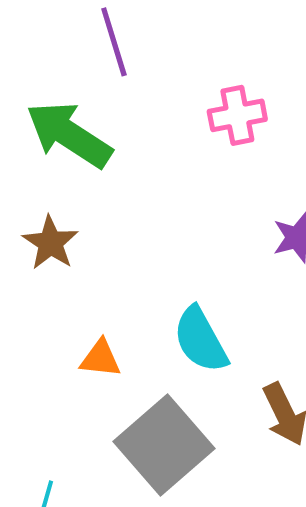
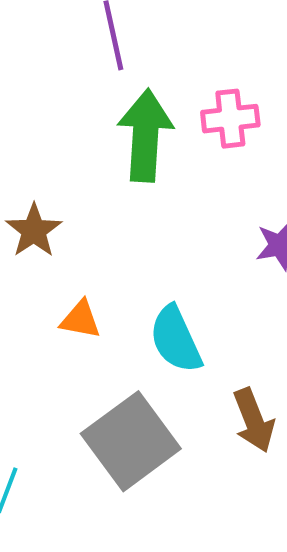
green arrow: (69, 135) -> (145, 135), moved, turned 56
orange triangle: (100, 359) -> (80, 319), moved

